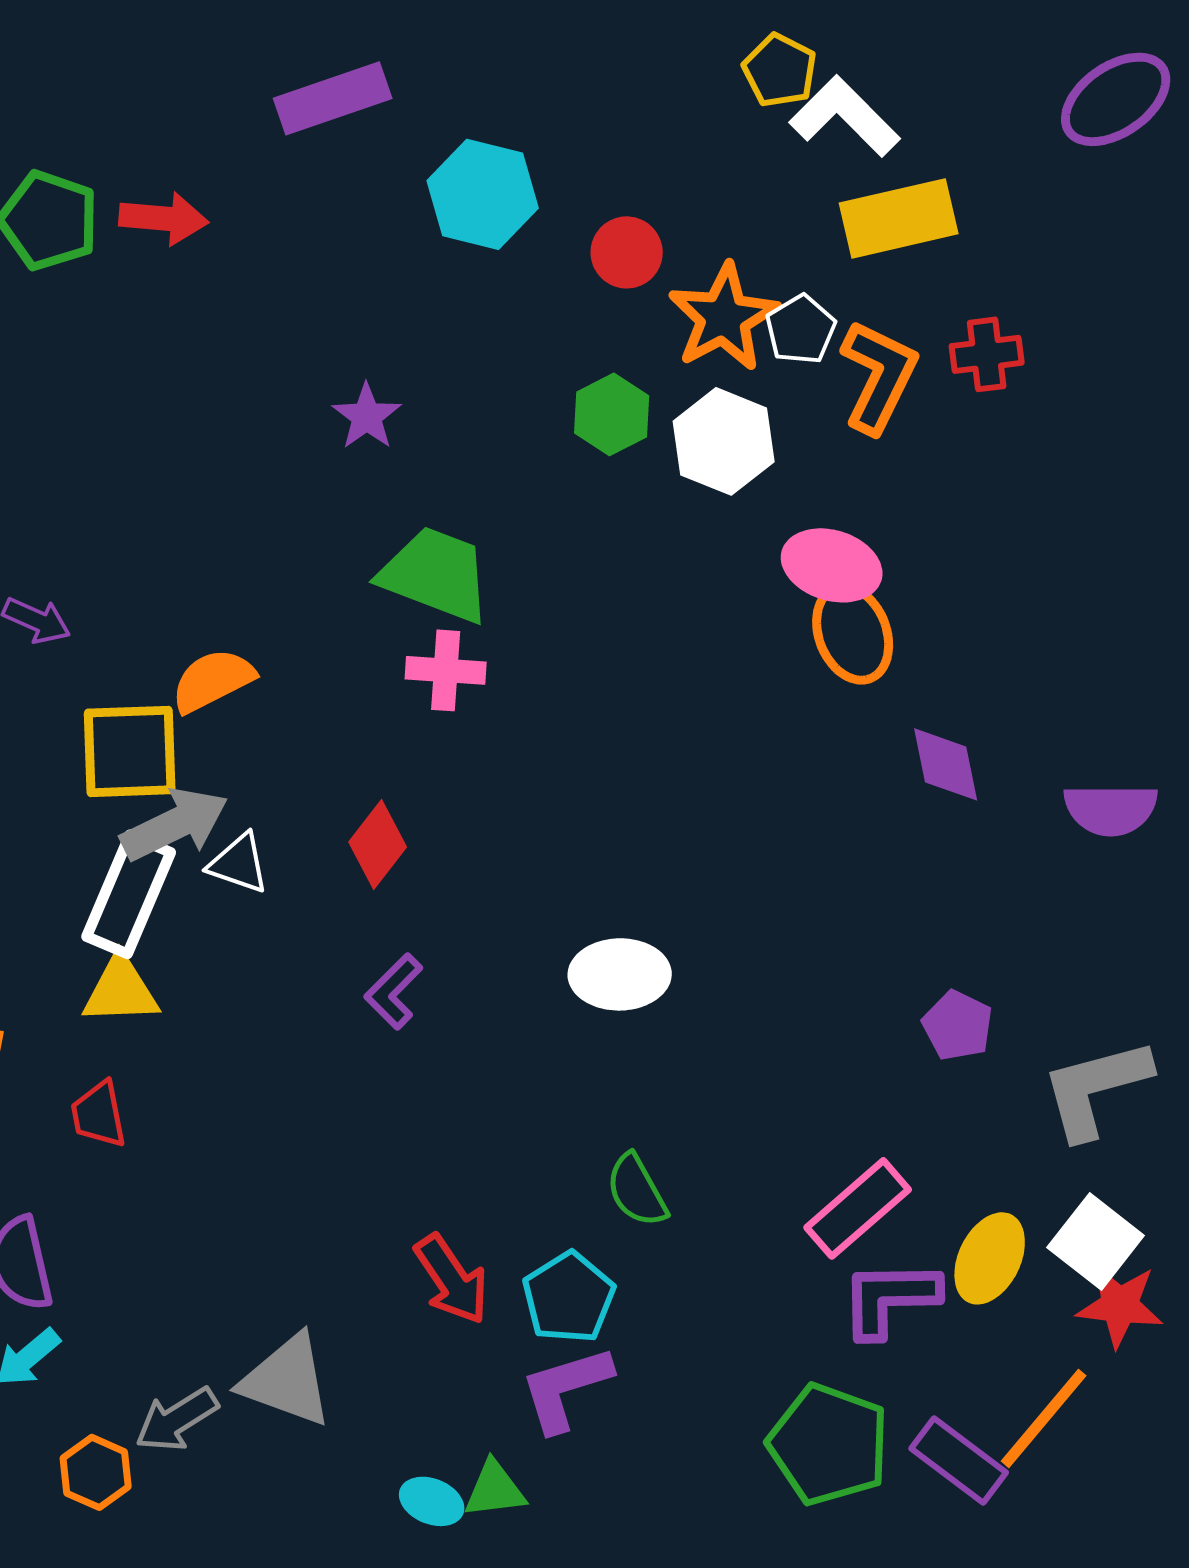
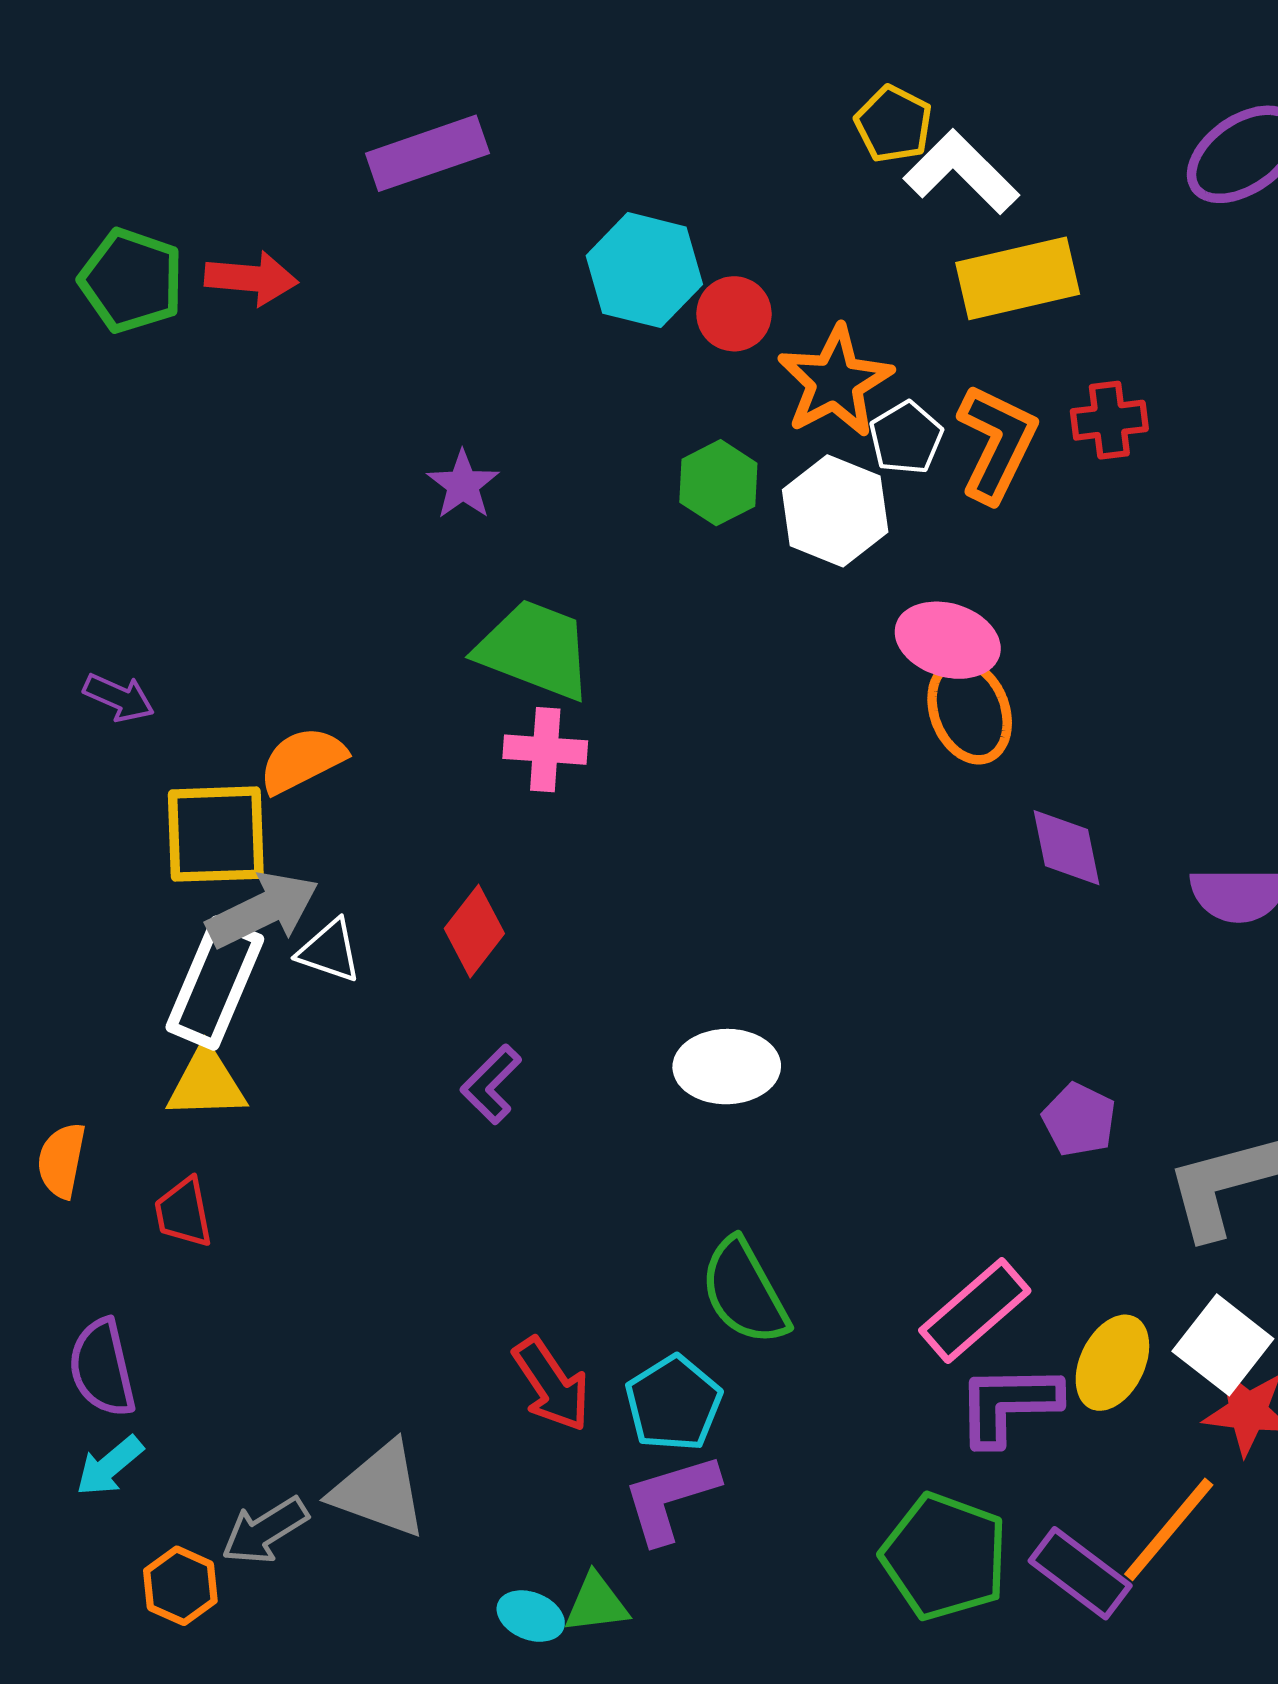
cyan hexagon: (483, 194) -> (644, 270), moved
white pentagon: (801, 329) -> (906, 438), moved
green semicircle: (637, 1190) -> (744, 1292), size x1.4

